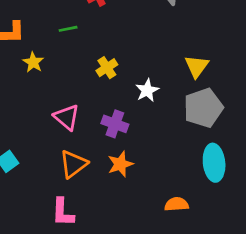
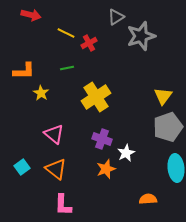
yellow cross: (107, 68) -> (96, 97), size x1.8
white star: (147, 90) -> (126, 153), moved
pink triangle: (67, 117) -> (54, 134), moved
orange triangle: (73, 164) -> (56, 169), moved, turned -45

